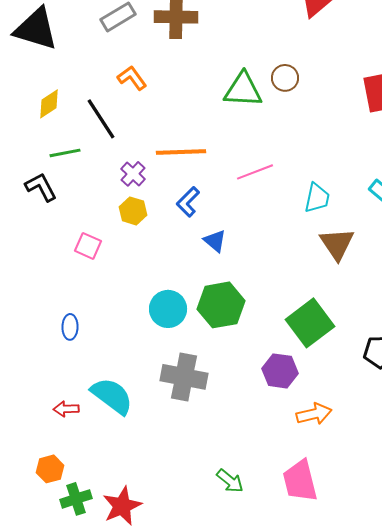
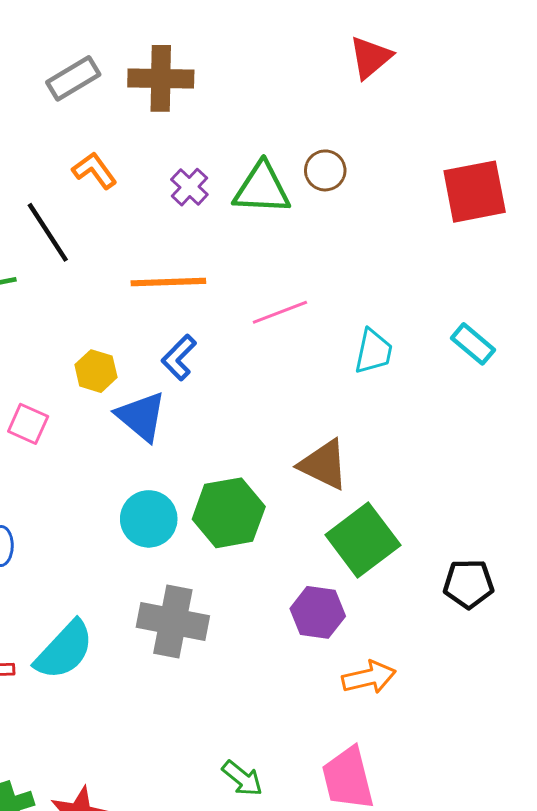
purple cross: (133, 174) -> (189, 187), moved
blue triangle: (215, 241) -> (141, 416), moved, size x1.5
brown triangle: (337, 244) -> (324, 465), moved, turned -30
cyan semicircle: (112, 396) -> (64, 650), turned 96

